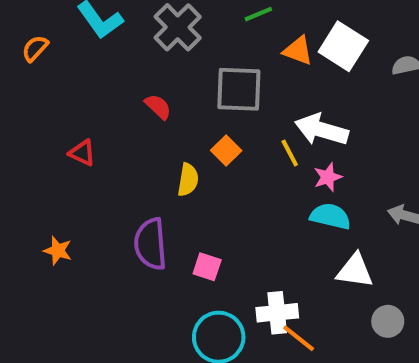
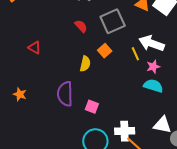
gray square: (239, 89) -> (113, 21), turned -30
red semicircle: (158, 107) -> (81, 26), moved
white triangle: (355, 271) -> (162, 125), moved

